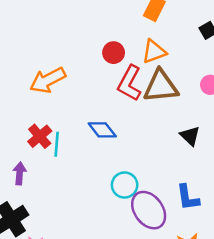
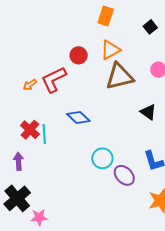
orange arrow: (48, 80) -> (30, 85), size x0.5
red L-shape: (129, 83) -> (54, 80), moved, turned 44
purple ellipse: (149, 210) -> (124, 175), size x0.7

